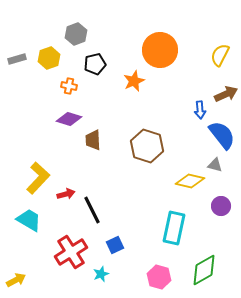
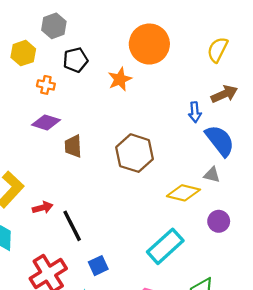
cyan rectangle: (174, 228) -> (165, 246), turned 36

